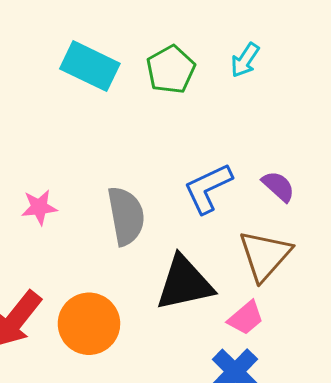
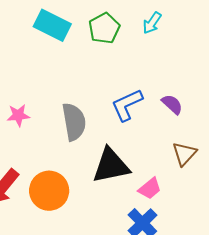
brown triangle: (265, 255) -> (184, 154), moved, size x0.7

